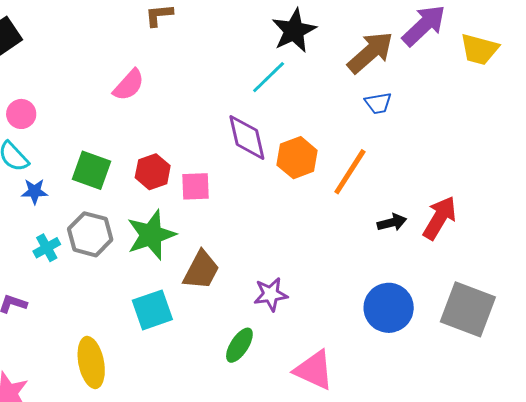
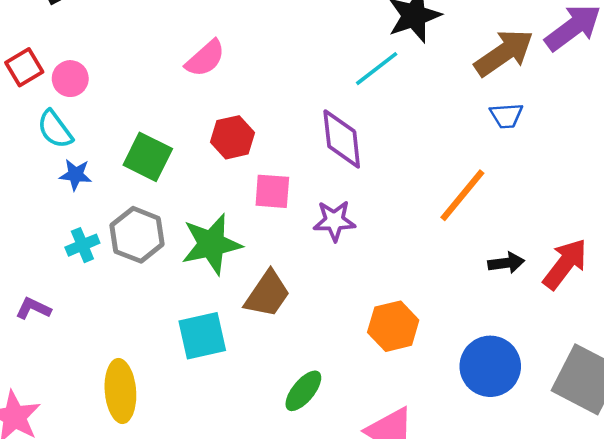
orange hexagon: (297, 158) -> (393, 326), moved
red hexagon: (153, 172) -> (232, 137), moved
purple star: (271, 294) -> (334, 221), moved

